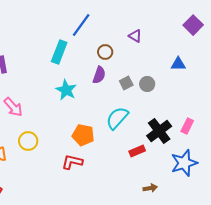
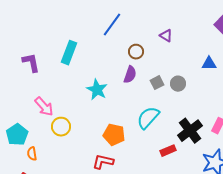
cyan rectangle: (59, 52) -> (69, 53), moved
yellow circle: (28, 141) -> (61, 127), moved

